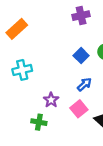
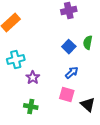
purple star: (51, 100) -> (33, 78), moved
pink square: (79, 109) -> (67, 94), turned -35

